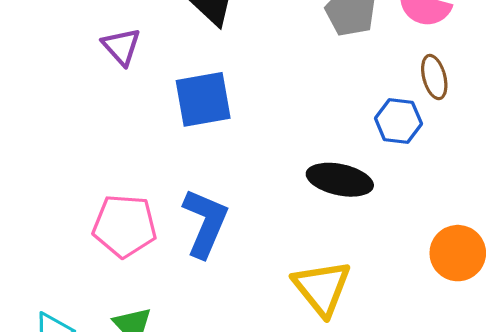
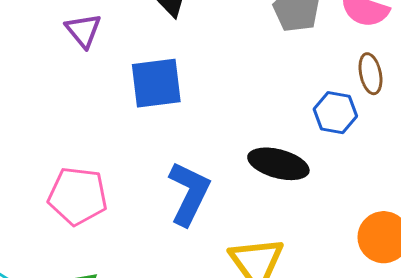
blue L-shape: (205, 223) -> (189, 193), moved

